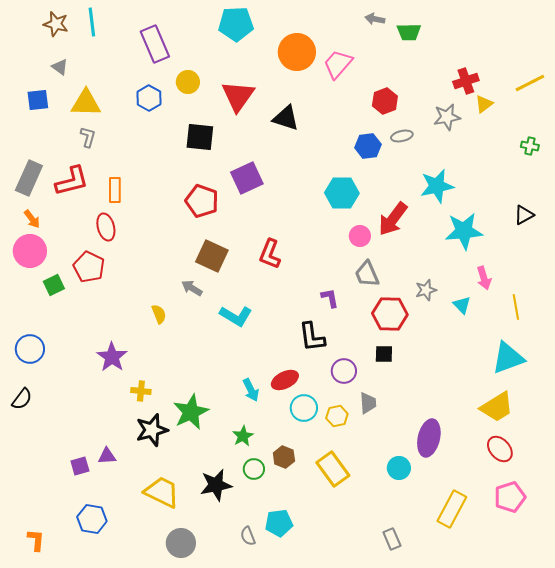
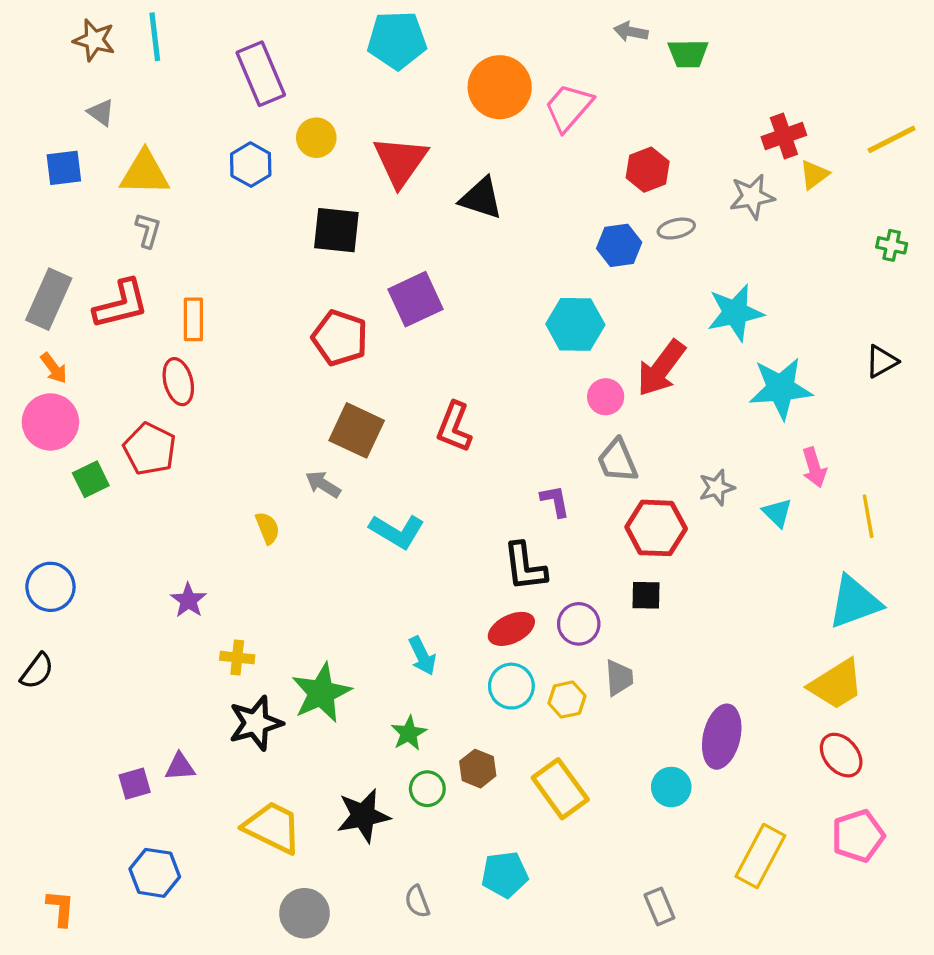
purple star: (112, 357) -> (188, 600), size x0.7
red ellipse: (285, 380) -> (511, 629), moved
cyan pentagon: (279, 523) -> (505, 875), moved

